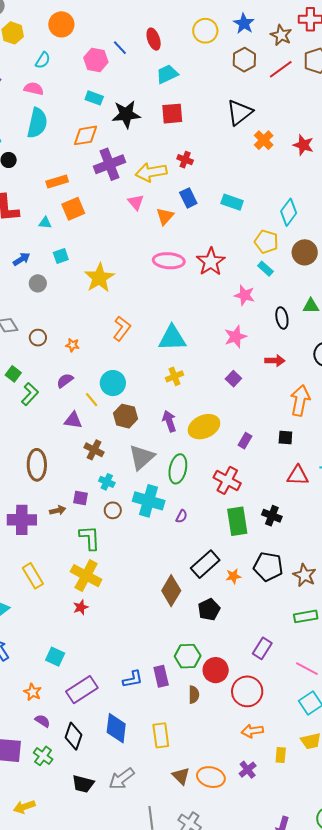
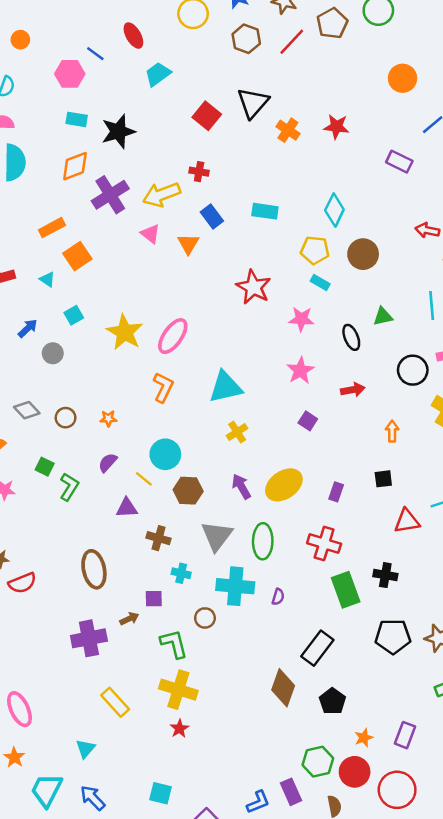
orange circle: (61, 24) -> (20, 40), size x0.6
red square: (172, 114) -> (207, 116), moved, turned -35
cyan triangle: (45, 223) -> (47, 279), turned 40
pink ellipse: (169, 261) -> (173, 336), moved, turned -48
orange arrow: (300, 400) -> (392, 431), size x0.6
brown circle: (113, 510) -> (205, 618), moved
orange star: (233, 576) -> (364, 738), moved

